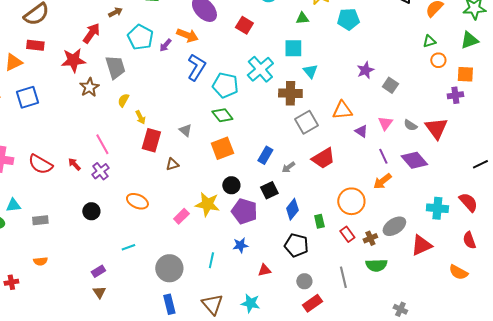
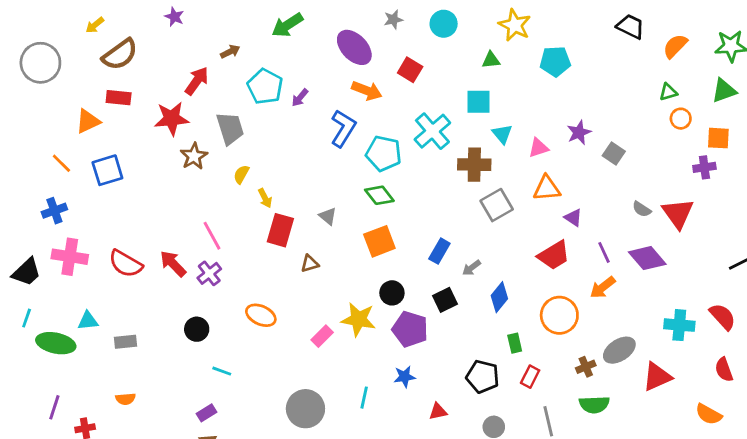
orange arrow: (187, 35) -> (367, 91), moved
pink triangle: (385, 123) -> (538, 148), moved, turned 35
red trapezoid: (323, 158) -> (554, 255), moved
red arrow: (74, 164) -> (173, 264), size x1.5
blue diamond: (292, 209) -> (499, 297), moved
red rectangle: (347, 234) -> (530, 377), moved, turned 63
cyan line: (128, 247) -> (222, 371), moved, turned 40

